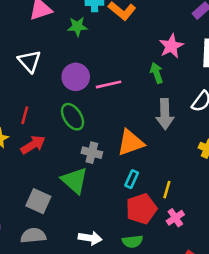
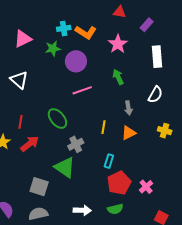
pink star: (171, 46) -> (118, 44), moved
purple circle: (76, 77) -> (76, 61), moved
gray arrow: (165, 114) -> (128, 108), size x0.6
orange triangle: (131, 143) -> (129, 133), moved, size x0.7
gray cross: (92, 153) -> (76, 144), turned -35
yellow line: (167, 190) -> (104, 127), moved

